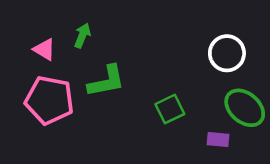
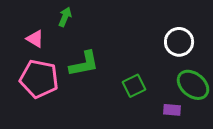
green arrow: (82, 36) -> (65, 17), moved

